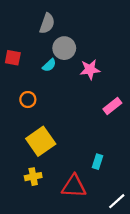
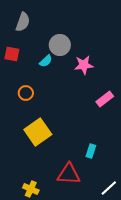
gray semicircle: (47, 23) -> (23, 22), moved
yellow cross: (33, 177) -> (31, 189), moved, turned 35

